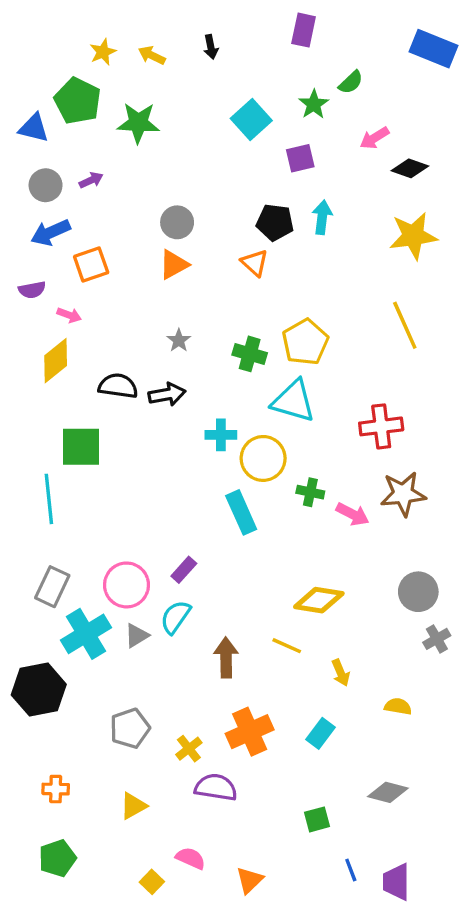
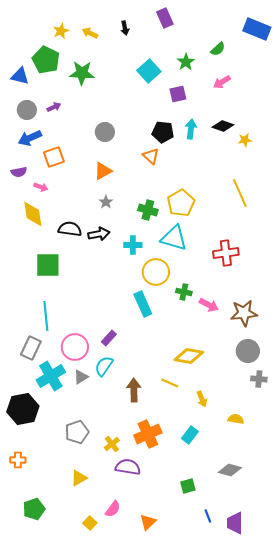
purple rectangle: (304, 30) -> (165, 18), moved, turned -36
green semicircle: (351, 82) -> (218, 49), moved
black diamond: (410, 168) -> (223, 126), moved
yellow star: (413, 236) -> (245, 140), size x0.5
orange triangle: (174, 265) -> (103, 171), moved
yellow diamond: (56, 361) -> (33, 214), turned -60
cyan cross: (221, 435) -> (133, 245), moved
brown star: (403, 494) -> (244, 313), moved
cyan line: (49, 499) -> (46, 316), moved
gray cross: (437, 639) -> (259, 379), turned 35
orange cross: (56, 789) -> (18, 460), moved
pink semicircle: (191, 858) -> (113, 509), turned 102

